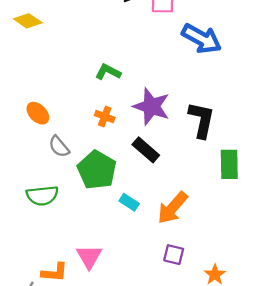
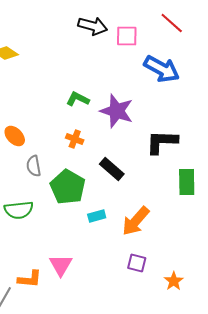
purple star: (151, 106) -> (117, 111), moved
black L-shape: (202, 120) -> (162, 142), turned -100
gray semicircle: (59, 147) -> (34, 166), turned 30
cyan rectangle: (129, 202) -> (97, 216), turned -48

